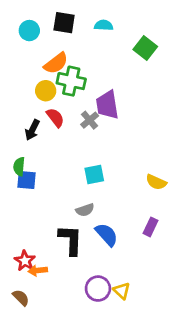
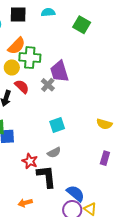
blue semicircle: (107, 235) -> (76, 193), moved
red star: (25, 261) -> (30, 161), moved

